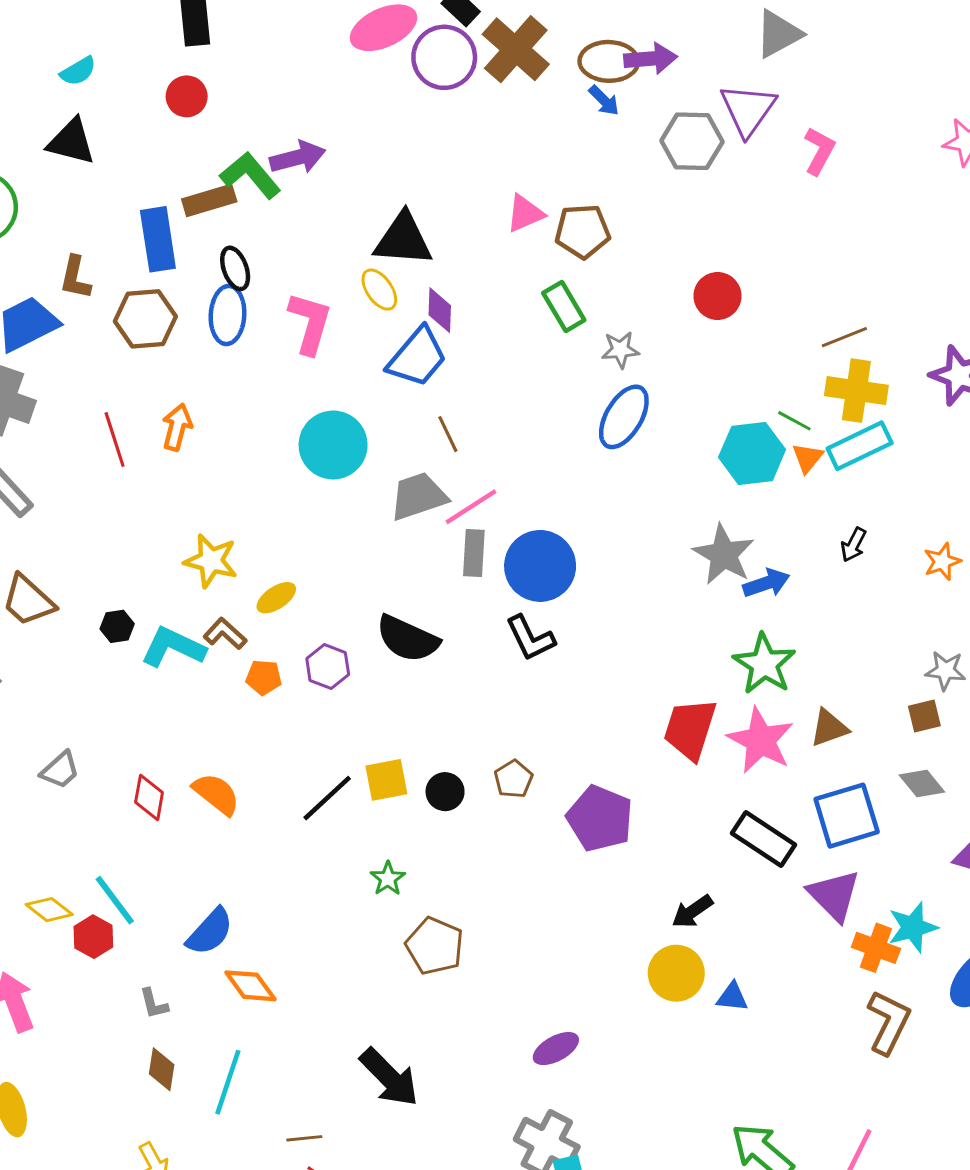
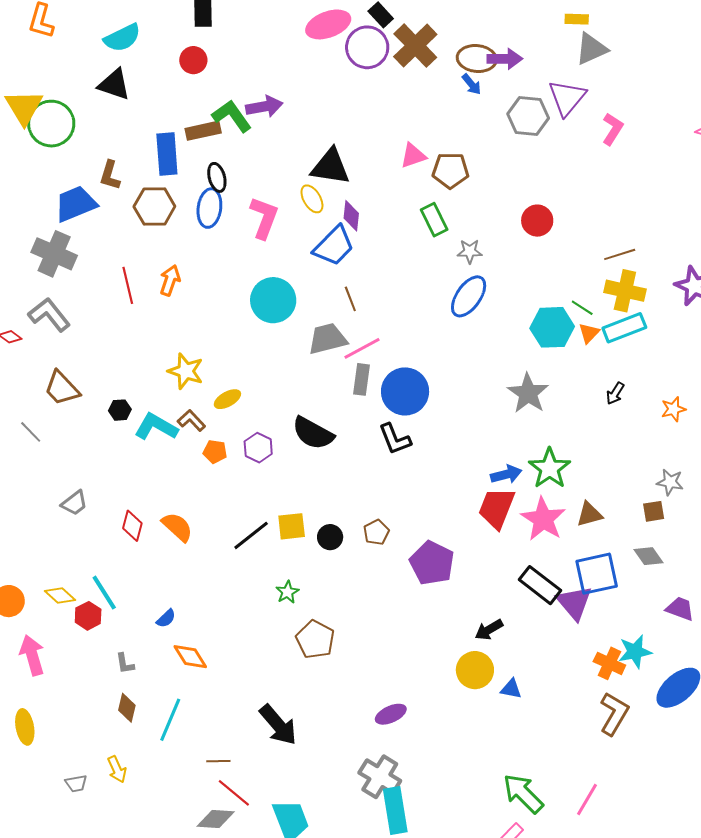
cyan semicircle: (78, 71) -> (122, 38), size x1.5
blue arrow: (766, 583) -> (506, 474), moved
purple triangle: (834, 895) -> (574, 603), moved
blue semicircle: (210, 932) -> (166, 618), size x0.6

